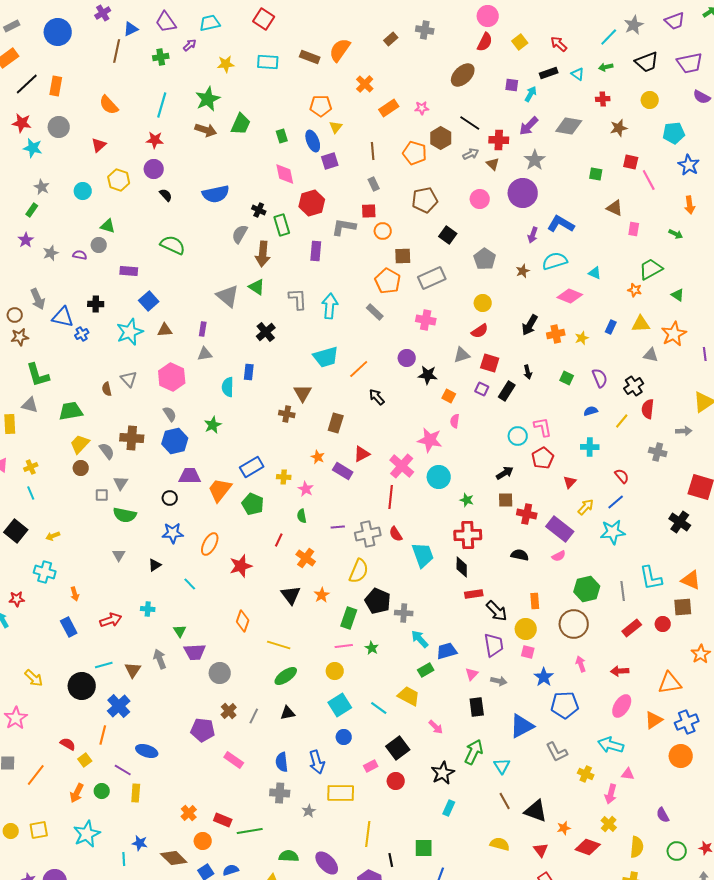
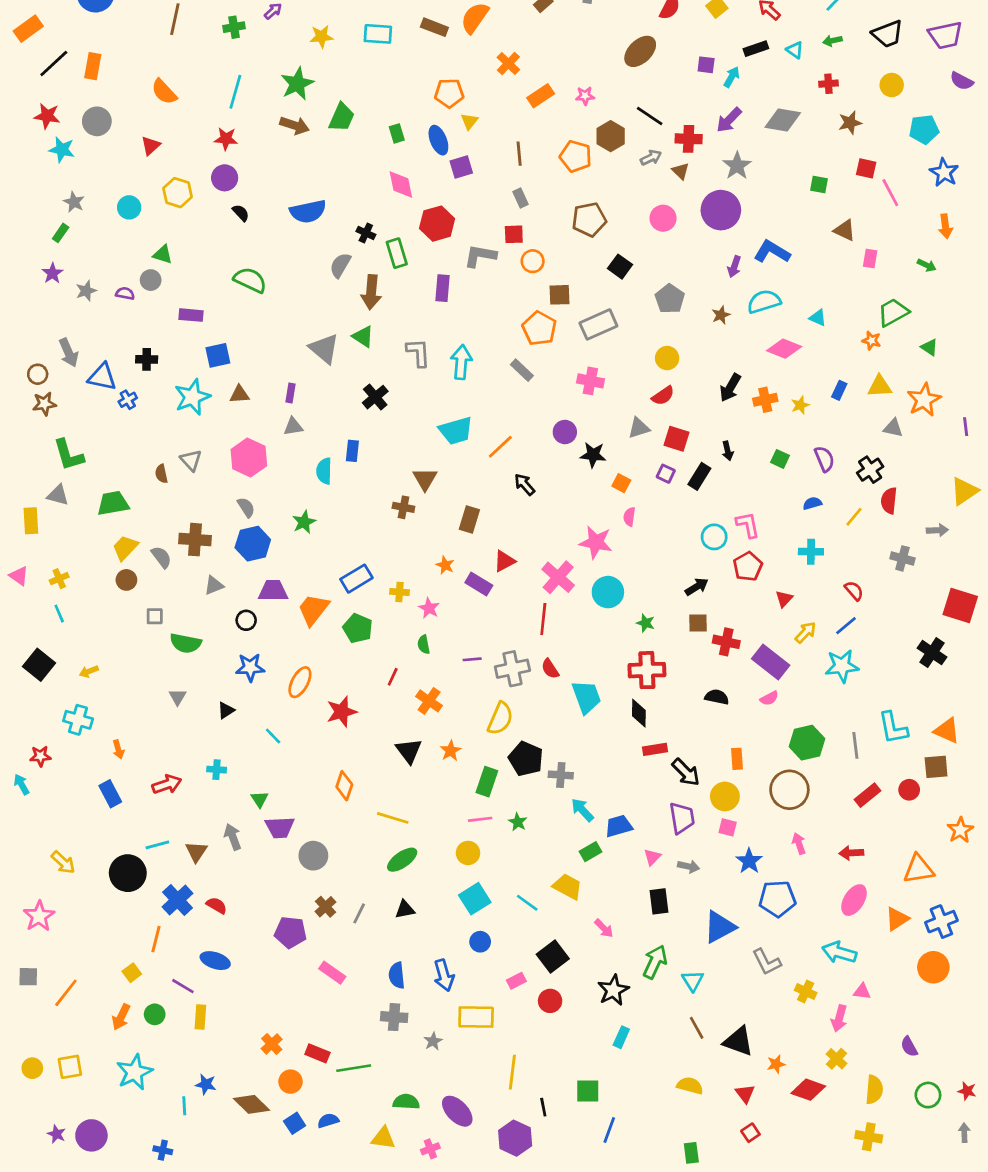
blue square: (149, 301) -> (218, 355), turned 30
gray triangle: (121, 483) -> (214, 585), moved, turned 35
red semicircle: (68, 744) -> (217, 905), moved

